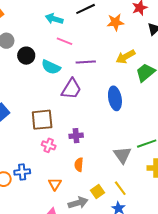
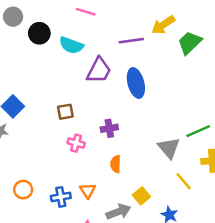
purple line: (86, 62) -> (131, 41), moved
blue ellipse: (115, 98) -> (136, 83), moved
brown square: (42, 120) -> (65, 112), size x0.6
blue cross: (22, 172) -> (61, 197), moved
yellow line: (120, 188) -> (184, 181), moved

